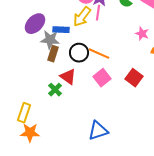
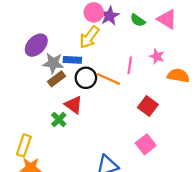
pink line: (98, 13) -> (130, 65), moved
blue rectangle: (61, 30) -> (72, 60), moved
brown rectangle: (53, 54) -> (57, 79), turned 35
pink square: (102, 78) -> (146, 144), moved

